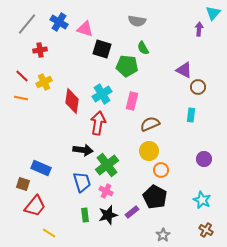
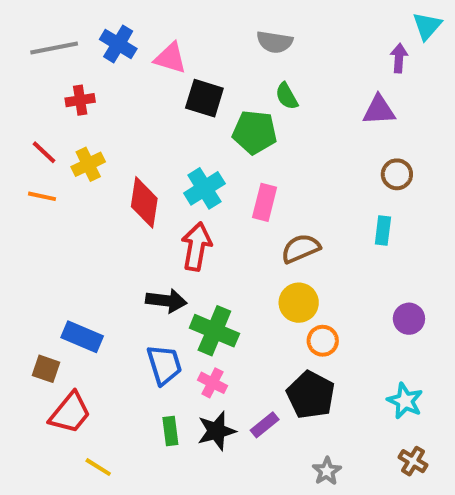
gray line: (27, 24) -> (54, 48), turned 40
purple triangle: (184, 70) -> (379, 110), moved, turned -30
green cross: (107, 165) -> (214, 331), turned -30

